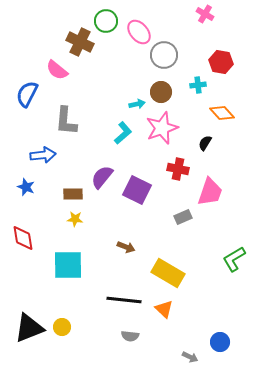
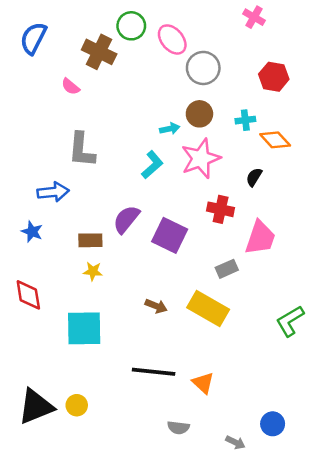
pink semicircle: (57, 70) -> (71, 87), size x0.7
cyan cross: (198, 85) -> (245, 120), moved
blue semicircle: (27, 94) -> (33, 38), moved
yellow rectangle: (168, 273) -> (208, 309), moved
gray semicircle: (130, 336) -> (178, 428), moved

